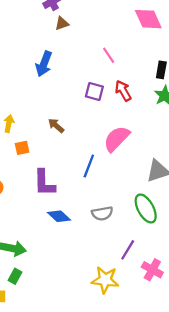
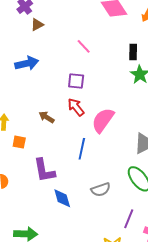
blue arrow: (44, 64) -> (27, 63), turned -115
red arrow: (123, 91) -> (76, 107), moved
orange square: (22, 148) -> (19, 142), turned 32
blue diamond: (59, 216) -> (62, 198), turned 40

